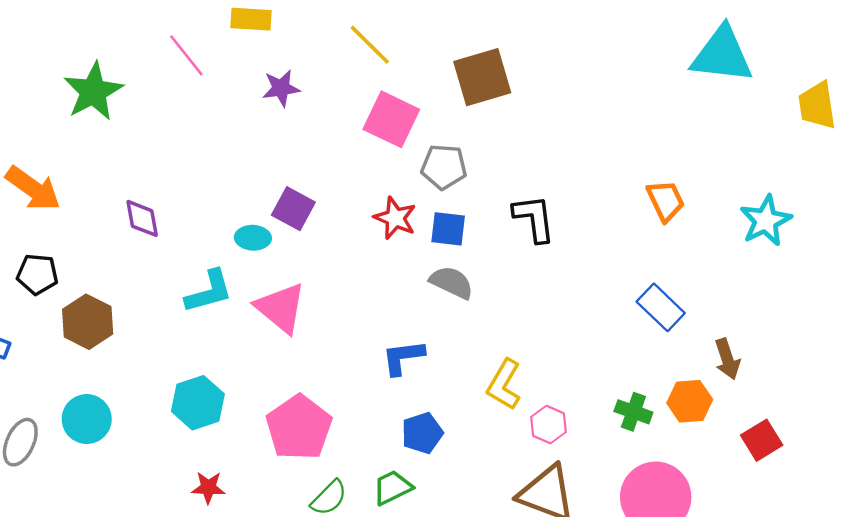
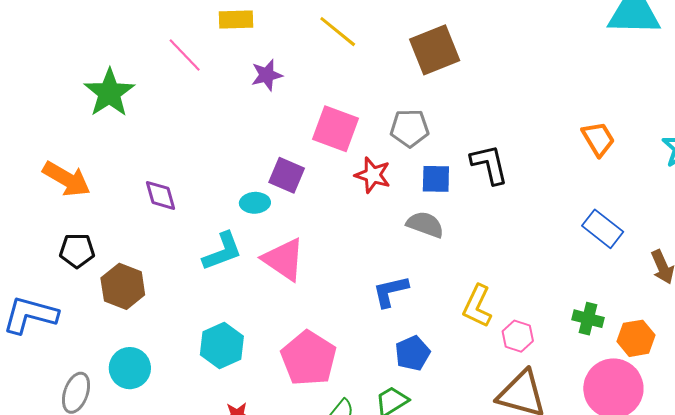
pink square: (391, 119) -> (335, 129), moved
blue square: (448, 229) -> (436, 179), moved
orange hexagon: (690, 401) -> (636, 338), moved

